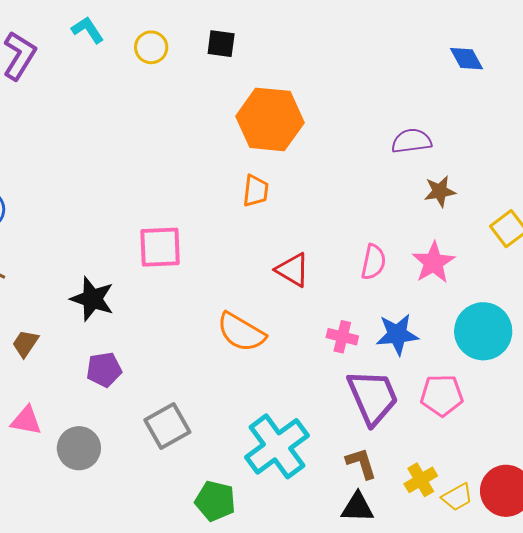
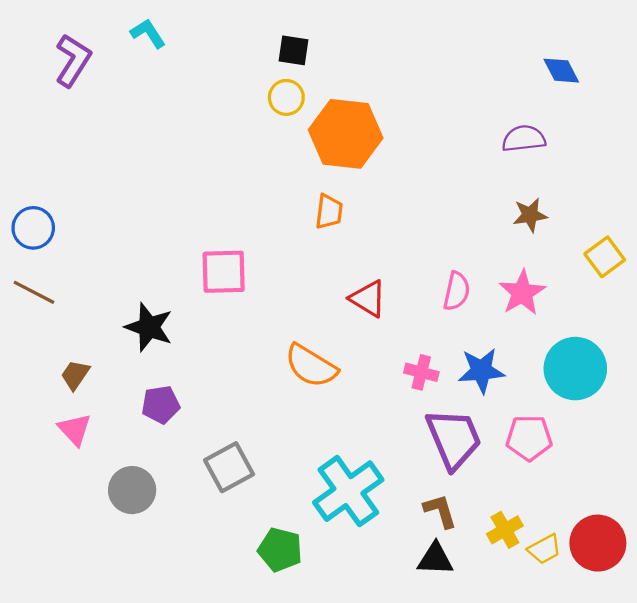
yellow circle: (151, 47) -> (286, 97), moved
purple semicircle: (412, 141) -> (524, 139), moved
pink triangle: (26, 420) -> (75, 429), moved, turned 36

